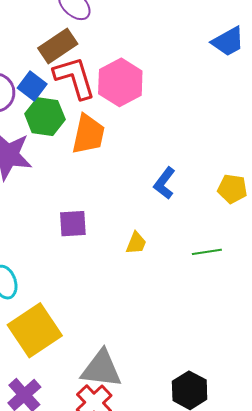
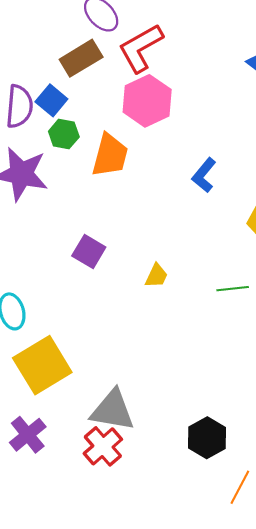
red L-shape: (75, 78) -> (141, 48), moved, turned -105
green hexagon: (45, 117) -> (64, 134), size x0.7
blue L-shape: (165, 183) -> (204, 175), moved
purple square: (73, 224) -> (89, 252), turned 32

